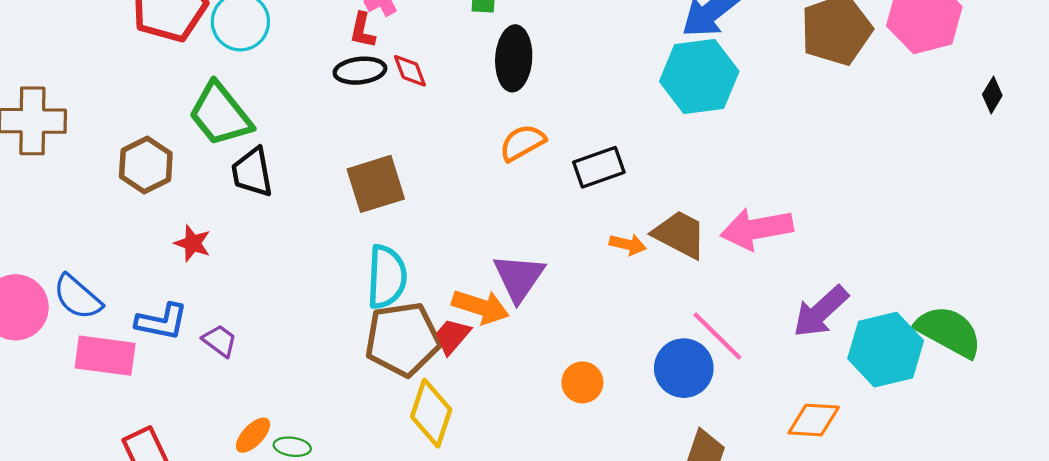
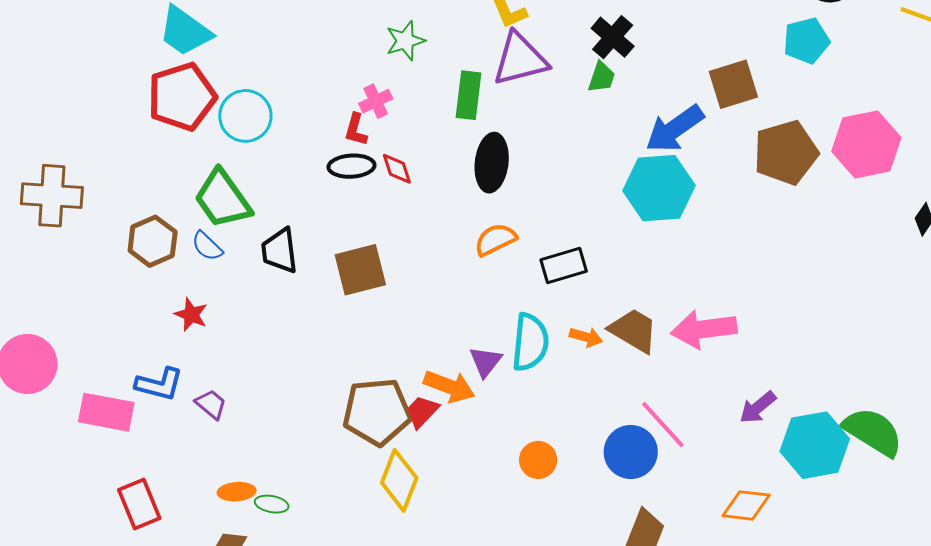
black trapezoid: (252, 172) -> (280, 251), moved
cyan semicircle: (387, 277) -> (530, 342), moved
purple triangle: (519, 277) -> (486, 362), size x0.7
blue semicircle: (77, 297) -> (207, 246), moved, size x0.7
purple arrow: (821, 311) -> (758, 407), size x0.7
orange ellipse: (253, 435) -> (237, 492), turned 39

